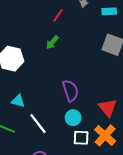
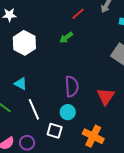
red triangle: (108, 108) -> (106, 96), moved
orange cross: (105, 135) -> (93, 136), turned -30
white square: (81, 138) -> (55, 131), moved

